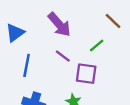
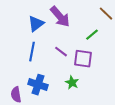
blue triangle: (15, 33) -> (36, 24), moved
purple line: (63, 56) -> (61, 52), moved

